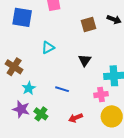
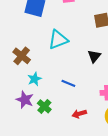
cyan triangle: (48, 48) -> (58, 40), size x1.5

